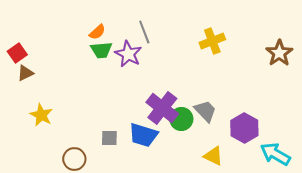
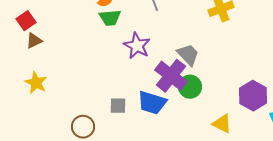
purple star: (128, 54) -> (137, 46), moved
gray trapezoid: (205, 111) -> (188, 55), moved
yellow star: (41, 115) -> (36, 83), moved

